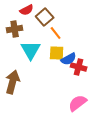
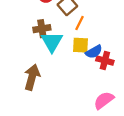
brown cross: (15, 29) -> (42, 29), moved
orange line: (56, 33) -> (79, 23), turned 64

